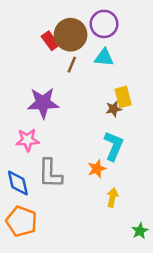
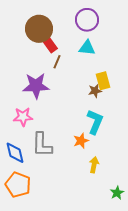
brown circle: (71, 35) -> (39, 29), moved
red rectangle: (50, 41) -> (50, 45), moved
brown line: (72, 65) -> (57, 62), moved

